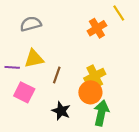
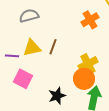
brown line: (57, 75) -> (53, 47), moved
black star: (61, 111) -> (57, 96), turned 30

